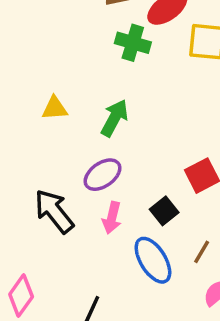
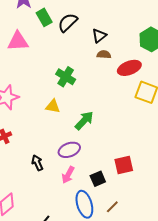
green cross: (133, 43) -> (66, 77), moved
black arrow: (54, 211) -> (37, 163), size x0.6

